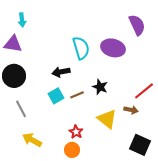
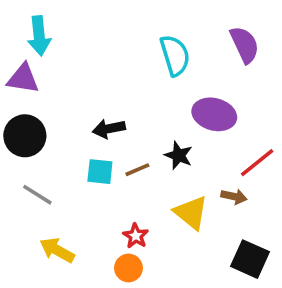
cyan arrow: (22, 20) -> (39, 36), size x1.5
cyan semicircle: (81, 48) -> (175, 55), moved
purple ellipse: (113, 48) -> (214, 114), moved
cyan square: (56, 96) -> (100, 172), turned 35
gray line: (21, 109) -> (37, 195), turned -30

